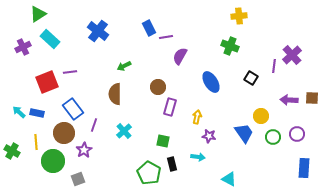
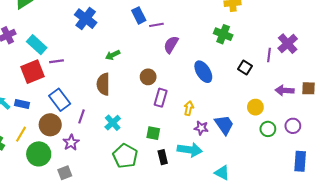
cyan rectangle: (50, 39) -> (37, 45), moved
blue trapezoid: (244, 133) -> (224, 125), moved
yellow line: (36, 142) -> (21, 134), turned 35
cyan arrow: (198, 157) -> (190, 150), size x1.6
green pentagon: (149, 173) -> (125, 156), moved

